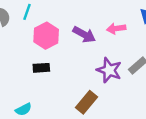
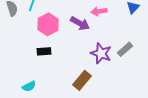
pink arrow: (116, 29) -> (99, 11), moved

